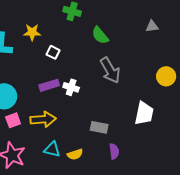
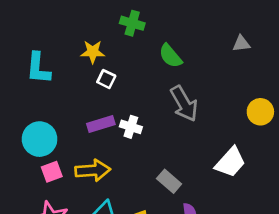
yellow star: (32, 32) -> (93, 52), moved
white trapezoid: (144, 113) -> (230, 162), turned 30
gray rectangle: (99, 127) -> (169, 181), turned 30

